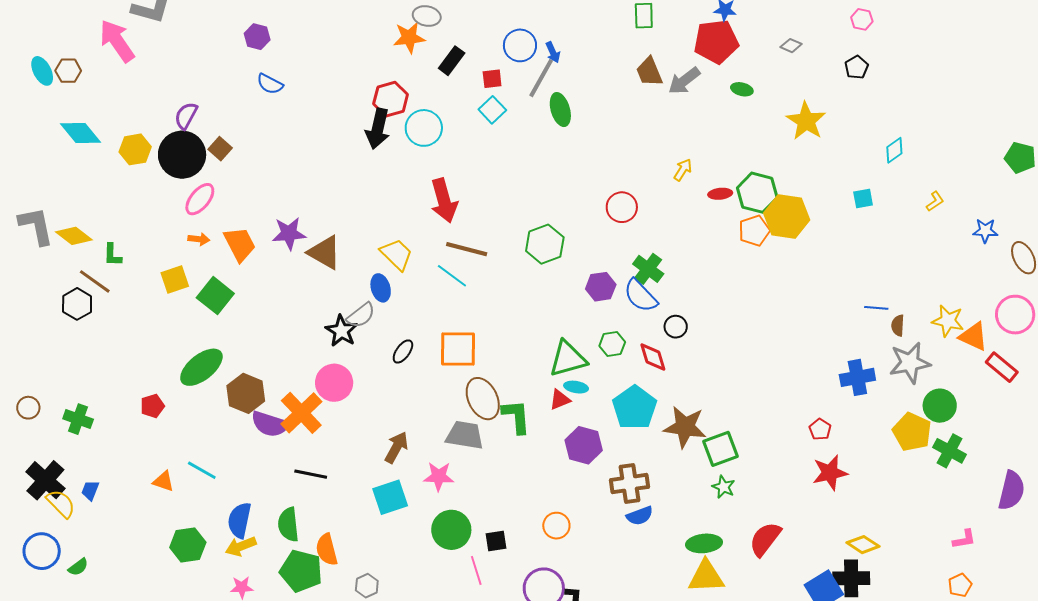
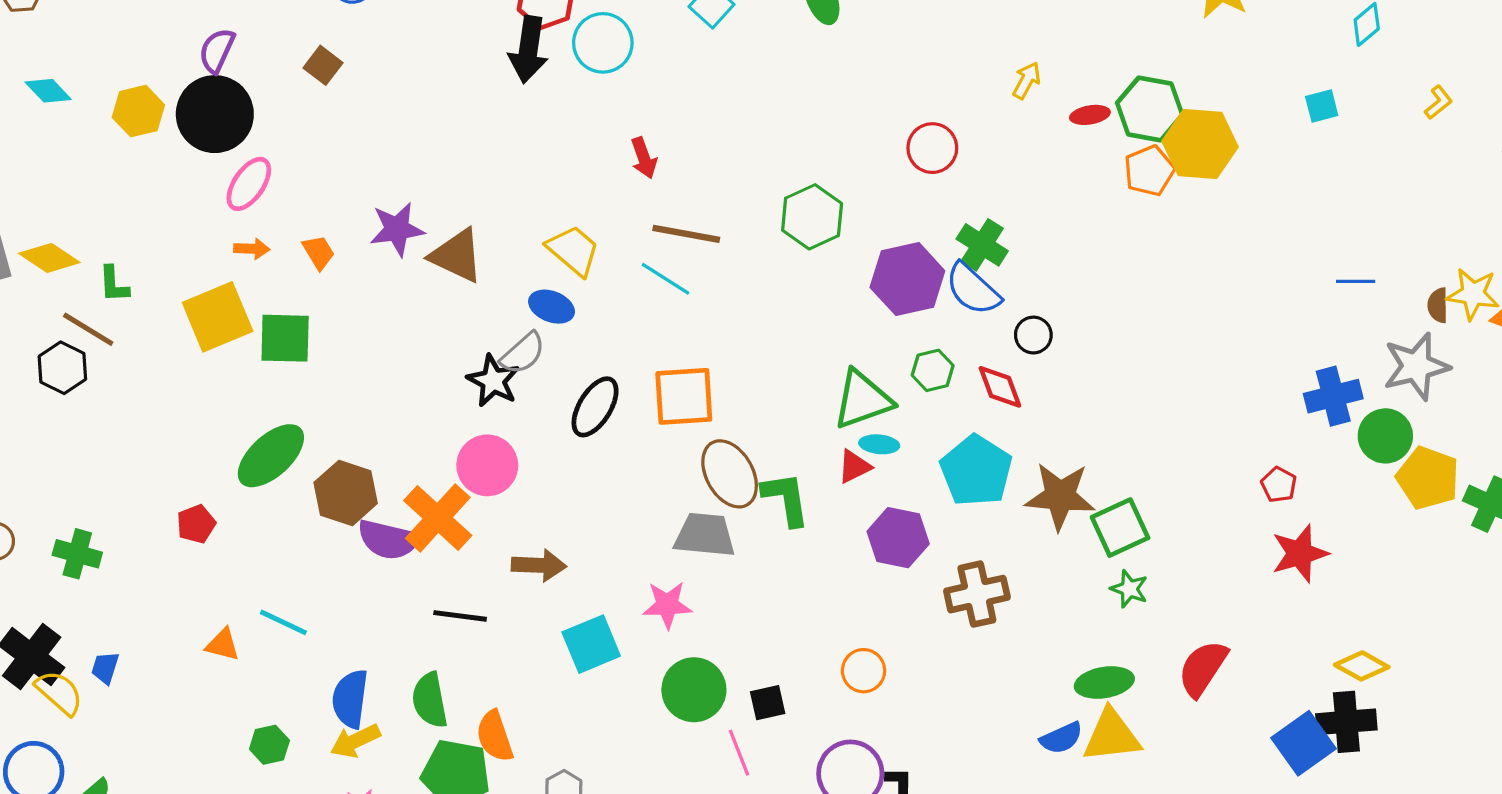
cyan diamond: (81, 133) -> (48, 91), size x0.7
brown square: (220, 149) -> (323, 65), moved
red arrow: (444, 201) -> (644, 158), size x0.6
orange trapezoid: (240, 244) -> (319, 252), size x0.6
yellow square: (175, 280) -> (218, 317), size x1.5
purple hexagon: (601, 287) -> (907, 279), size x1.5
blue ellipse: (381, 288) -> (552, 307), turned -48
green square: (215, 296) -> (285, 338), turned -33
brown semicircle: (898, 325) -> (1438, 305), moved
black ellipse: (403, 351) -> (595, 407), size x1.5
green circle: (940, 406) -> (1385, 436), moved
brown arrow: (396, 447) -> (539, 565), moved, turned 68
blue semicircle: (640, 516) -> (1061, 738), moved
green hexagon: (188, 545) -> (269, 745), size x0.7

